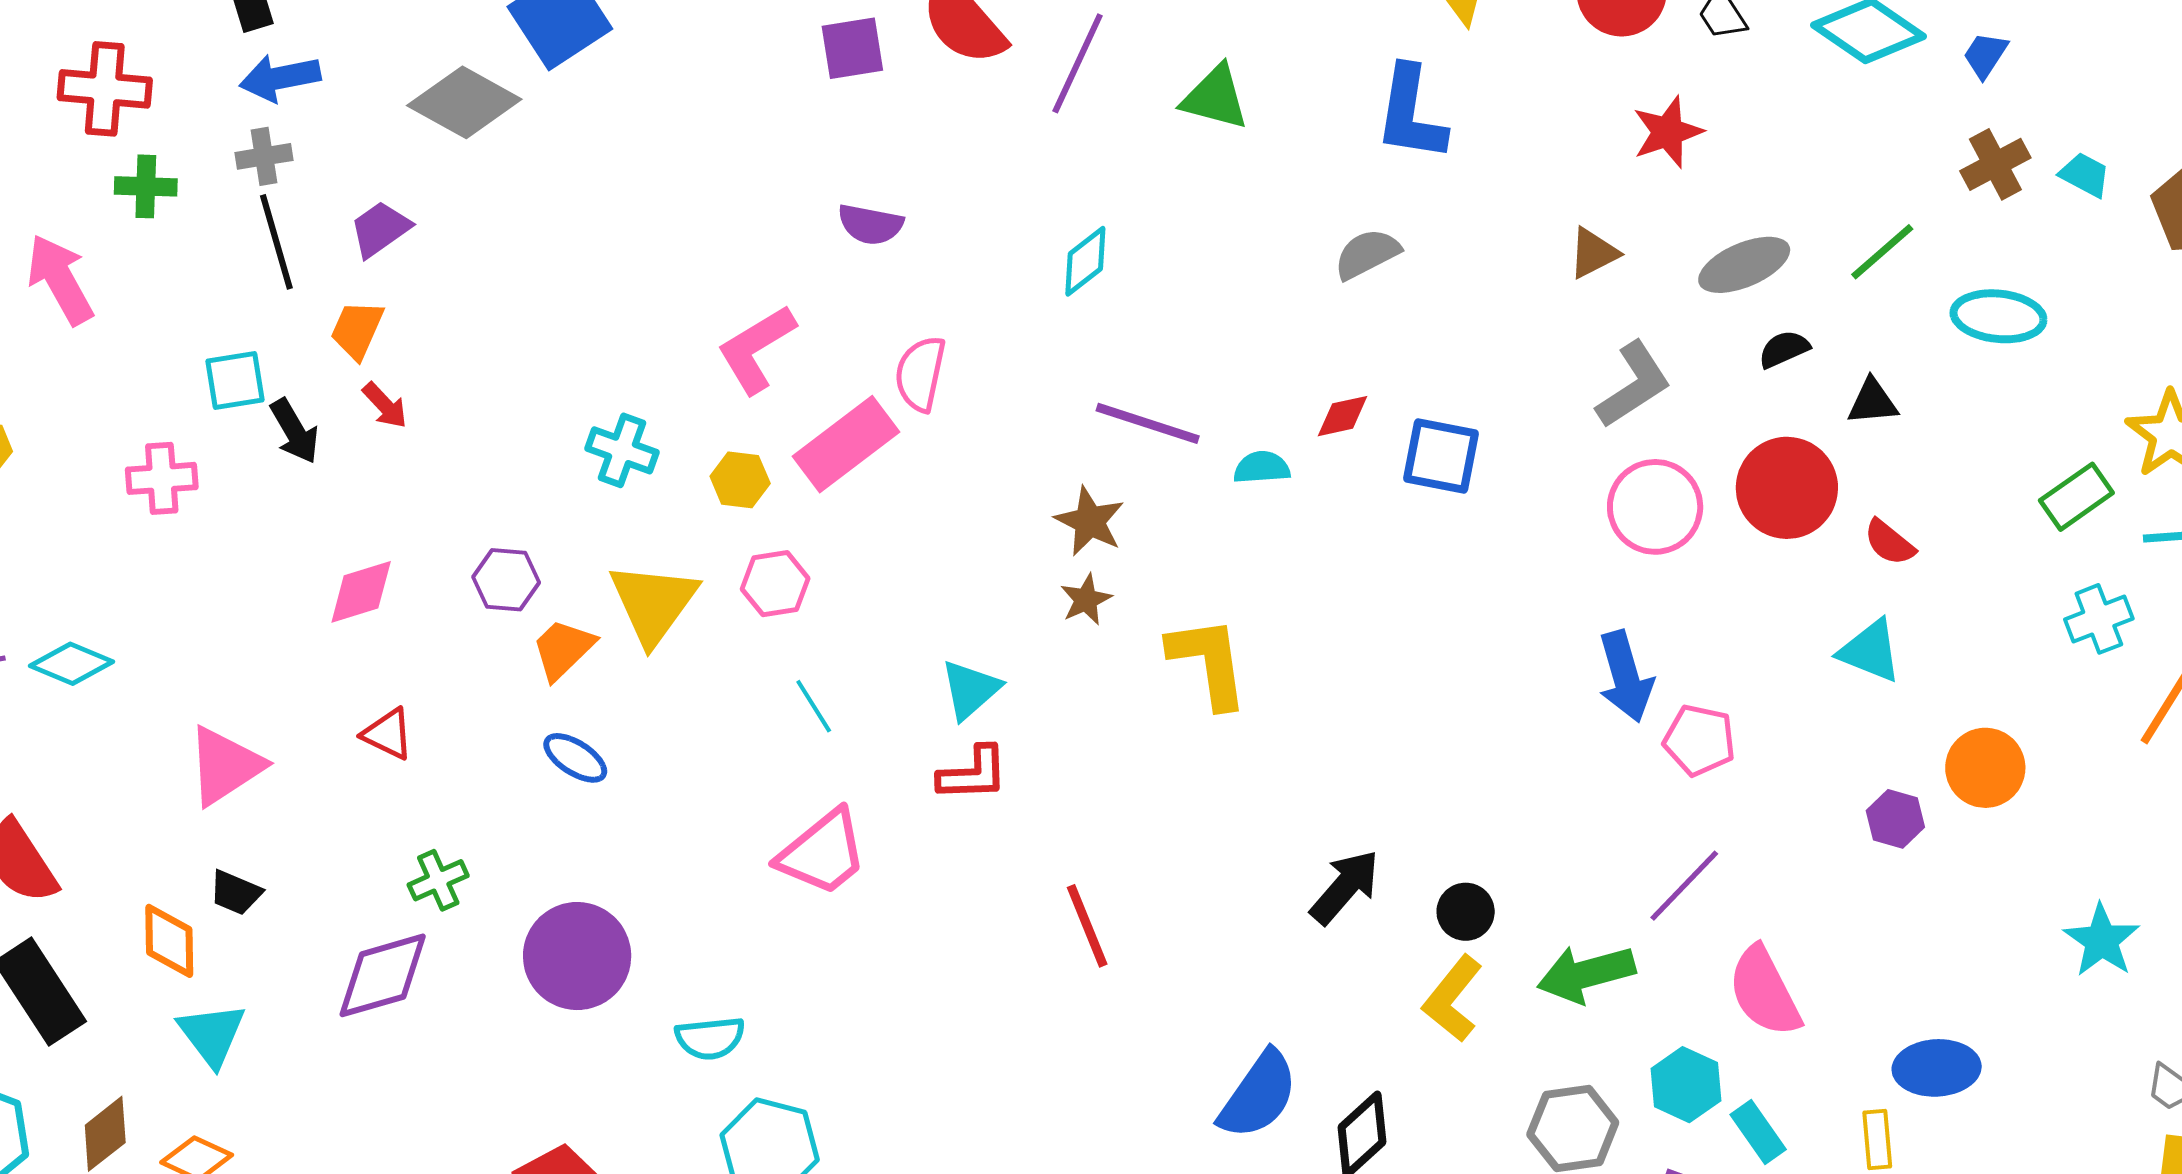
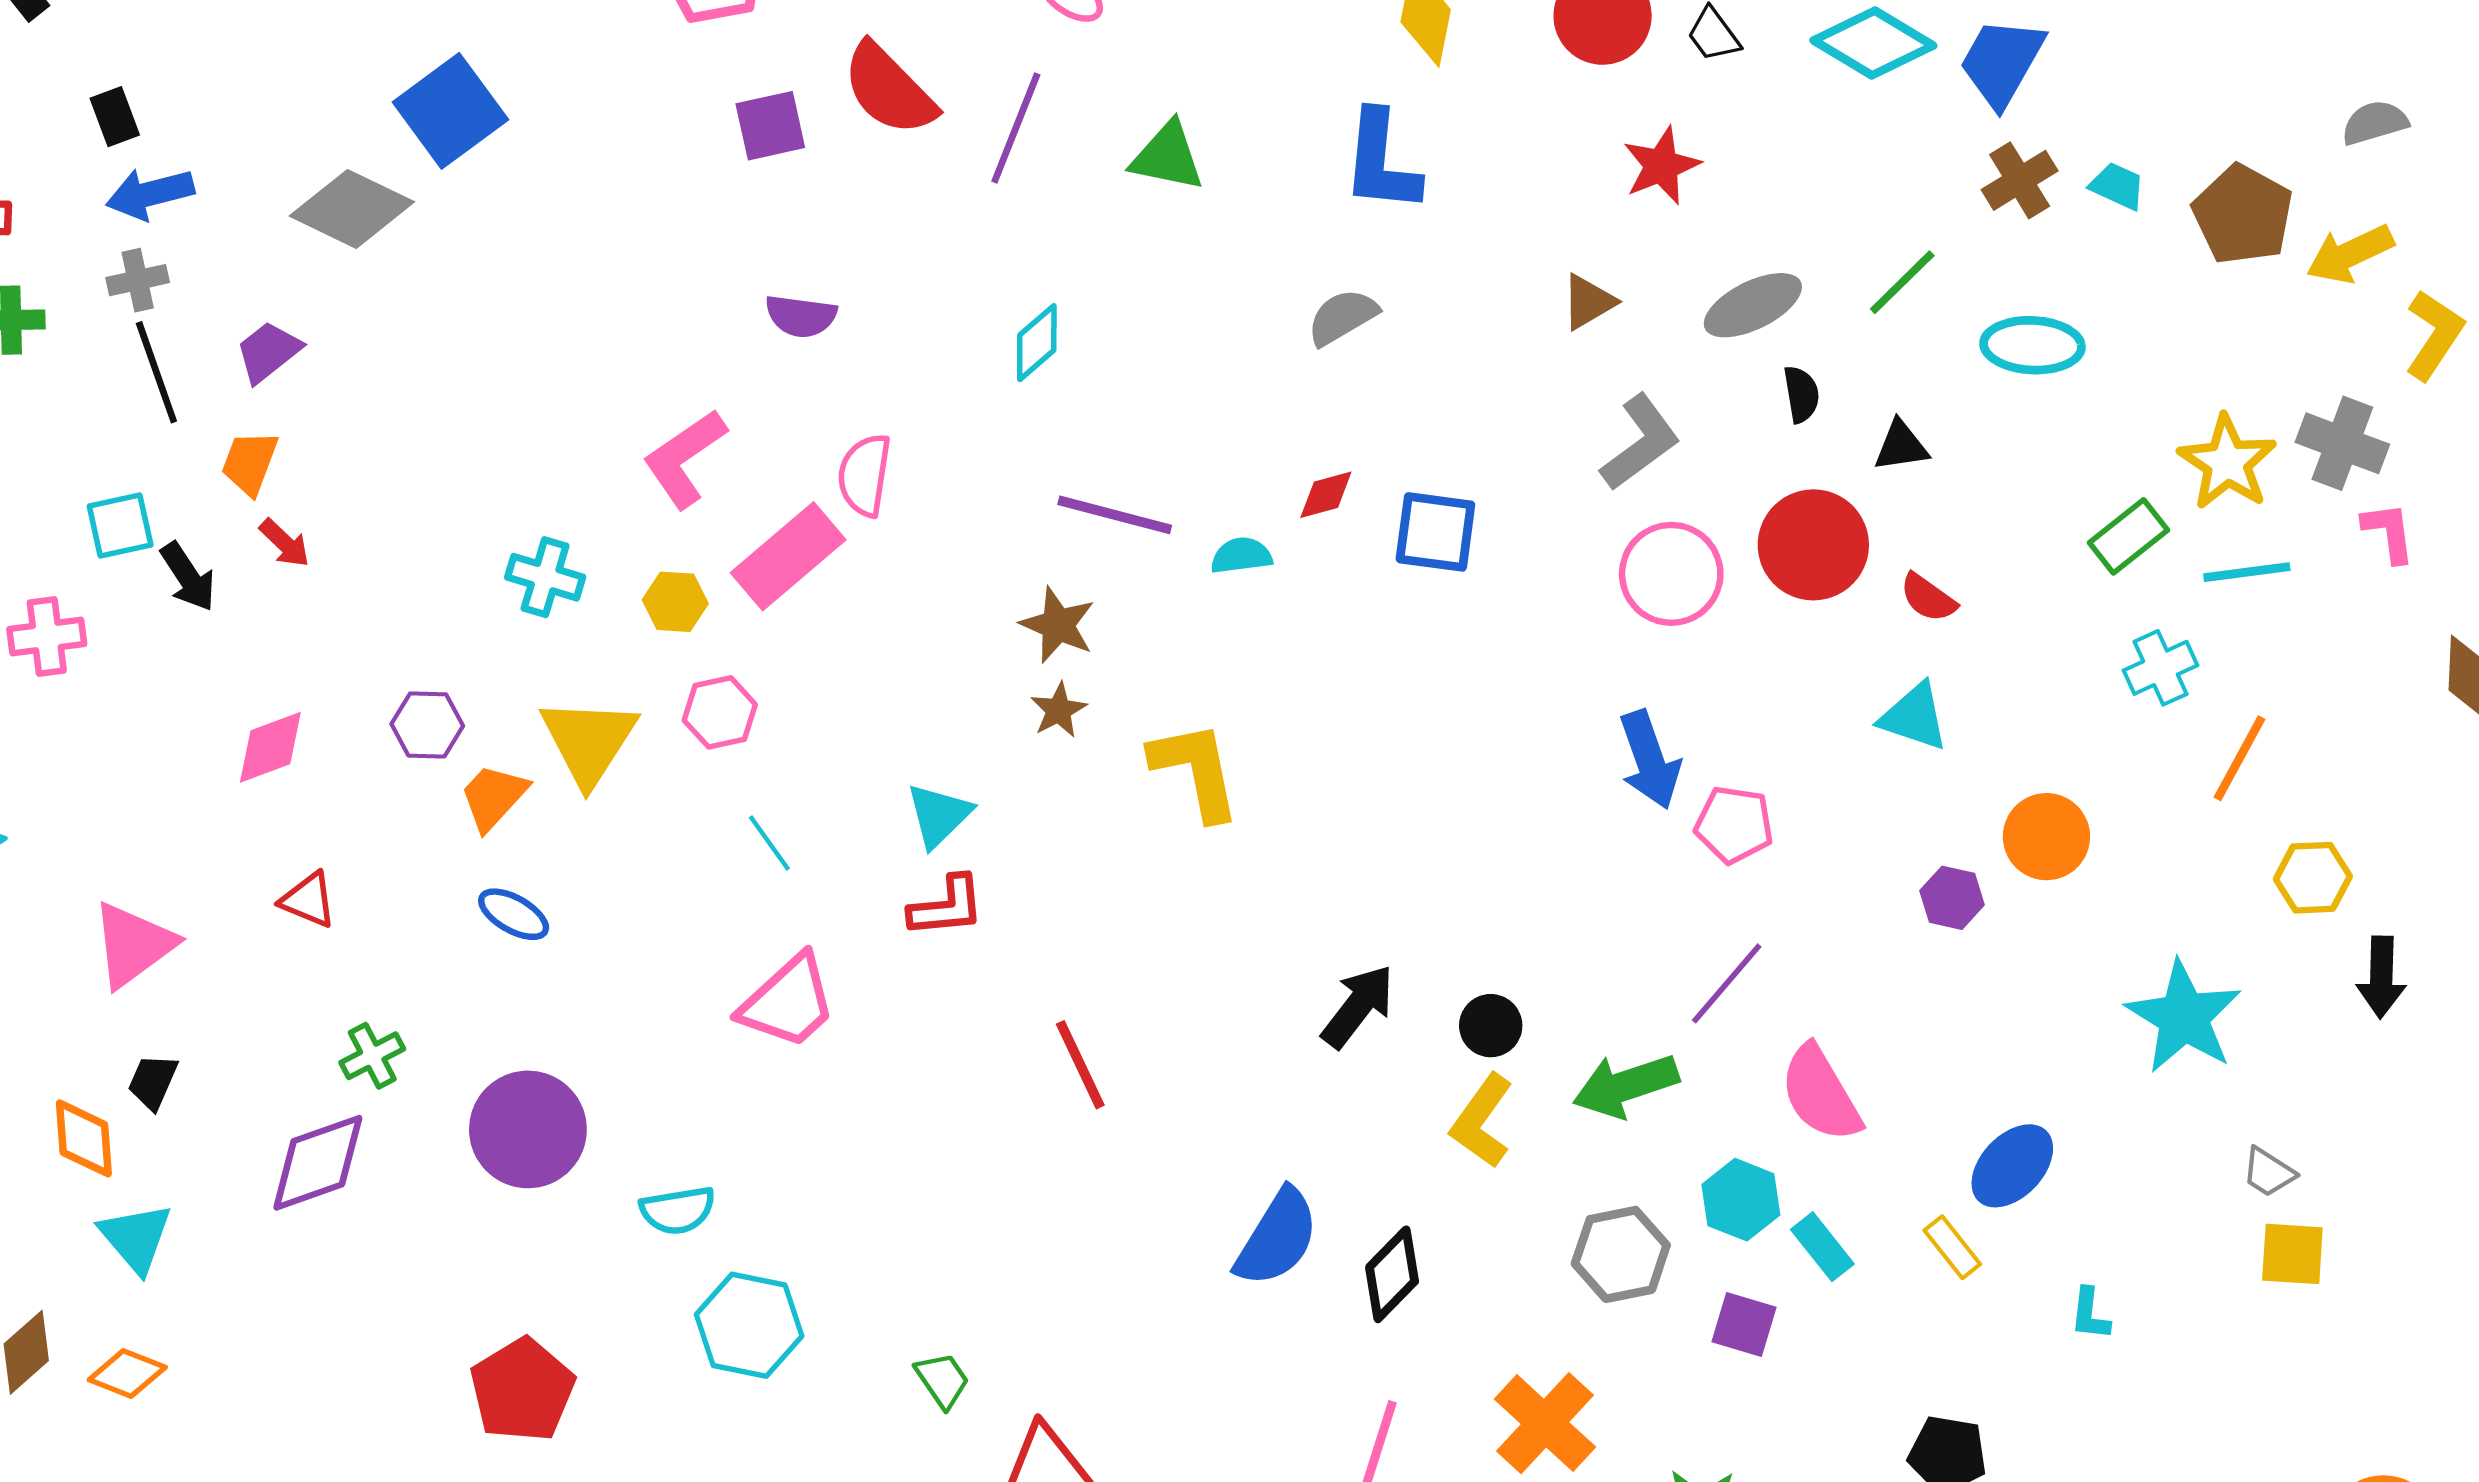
blue trapezoid: (1985, 55) -> (2002, 62), size x1.8
black semicircle: (1784, 349) -> (1801, 394), turned 108
black trapezoid: (236, 892) -> (153, 1082), turned 94
cyan star: (2102, 940) -> (2184, 1017), size x1.4
blue ellipse: (1937, 1068) -> (2012, 1166), turned -40
yellow rectangle: (1877, 1139) -> (1952, 1247), turned -30

